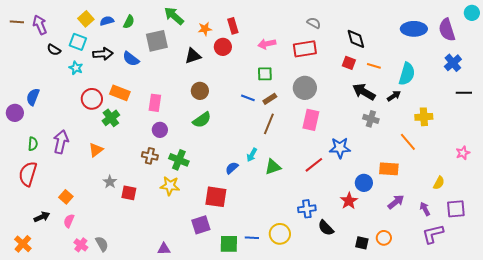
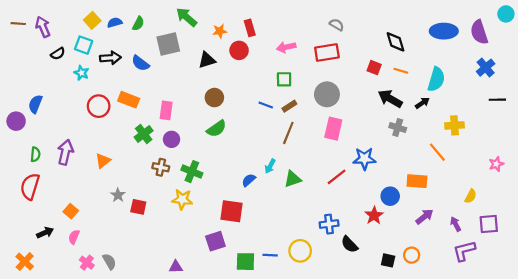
black diamond: (356, 39) -> (396, 42), moved
black semicircle: (54, 50) -> (58, 54), turned -64
green cross: (111, 118) -> (144, 134), moved

